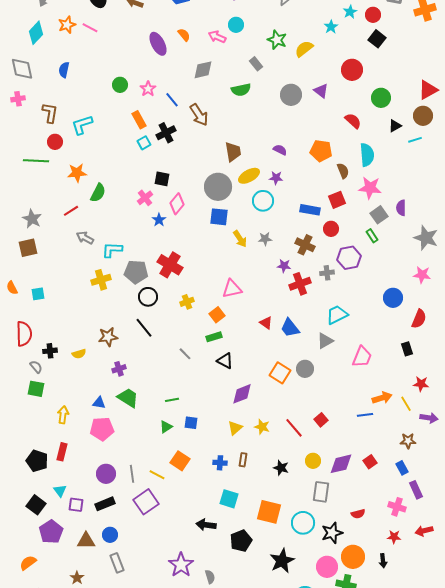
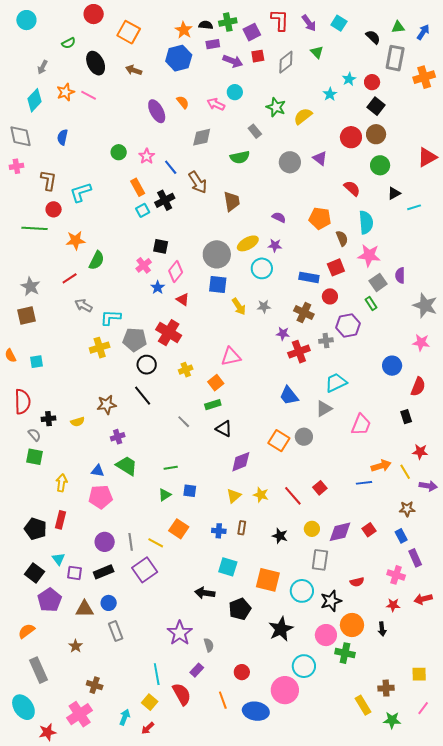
brown circle: (423, 116) -> (376, 134), moved
brown trapezoid: (233, 152) -> (232, 201), moved
red triangle: (266, 323) -> (183, 299), moved

